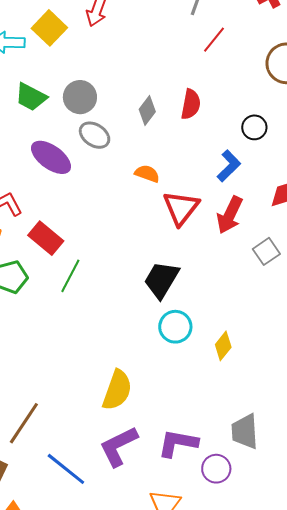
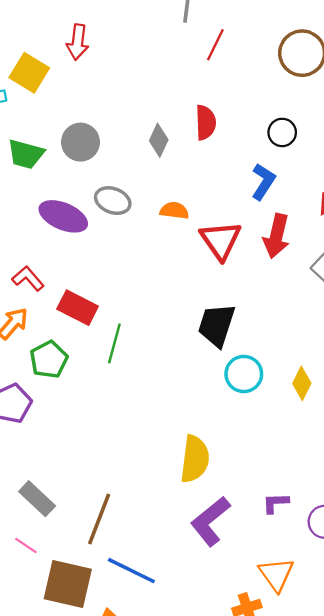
gray ellipse: (95, 135) -> (113, 201), moved
purple L-shape: (178, 443) -> (276, 503), size x0.6
blue line: (66, 469) -> (131, 571), moved

